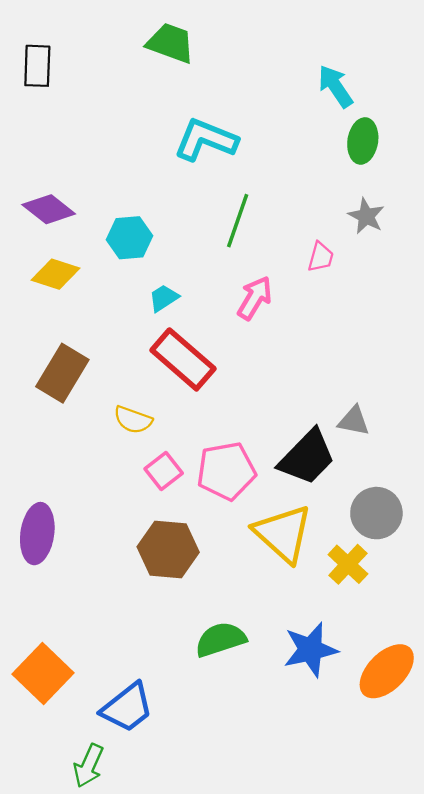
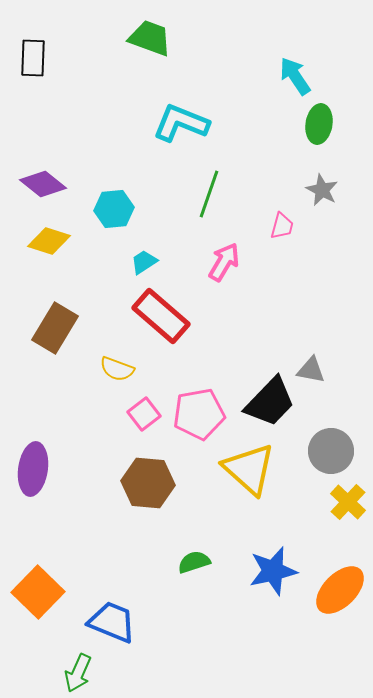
yellow cross: (348, 564) -> (348, 502), moved
green semicircle: (221, 639) -> (194, 562), size x0.7
blue trapezoid: (127, 708) -> (112, 622), turned -120

